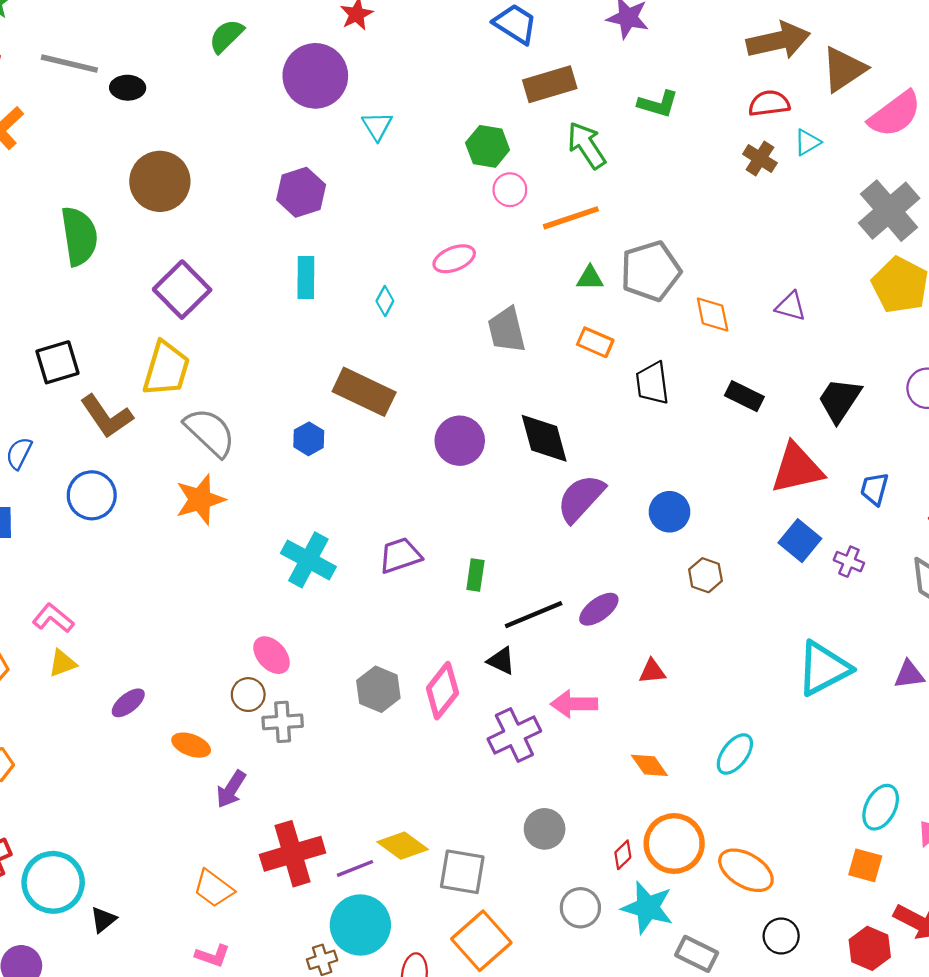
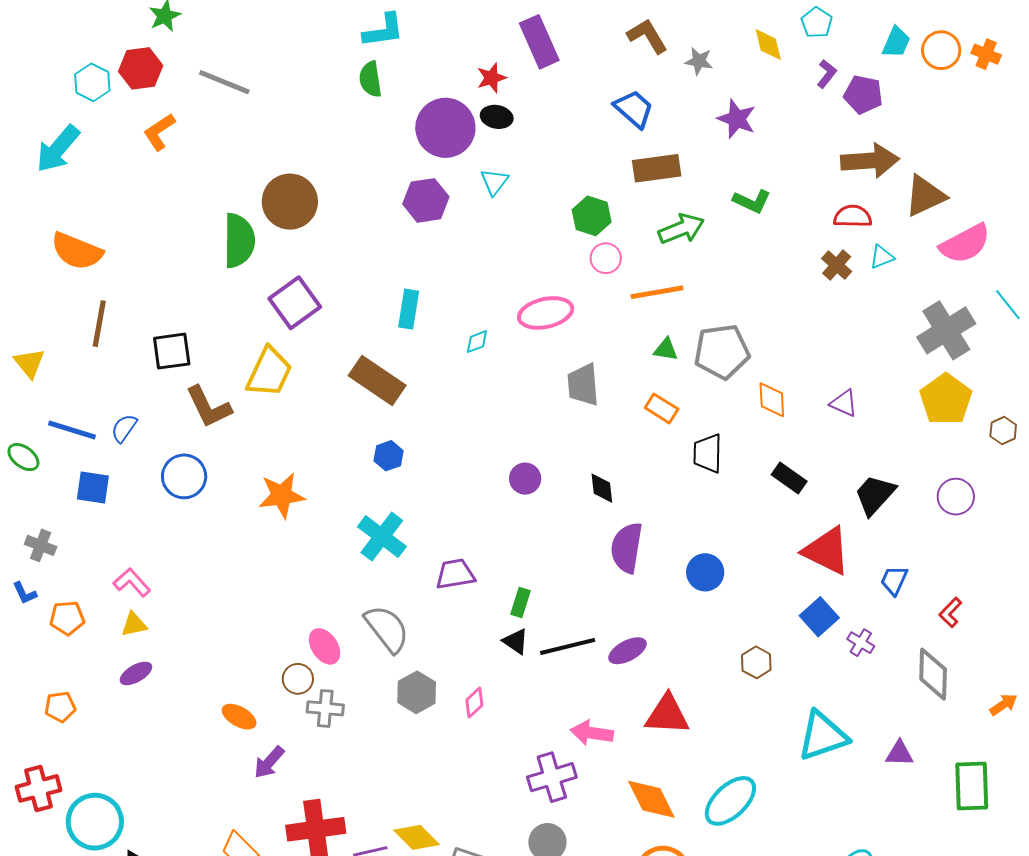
green semicircle: (226, 36) -> (370, 79), turned -63
black ellipse: (128, 88) -> (497, 117), moved
green arrow: (587, 145) -> (681, 229), turned 93
purple hexagon: (301, 192) -> (426, 200), moved
green semicircle: (79, 236) -> (239, 241), moved
pink ellipse: (454, 259) -> (546, 313), size x1.4
cyan diamond: (385, 301) -> (477, 342), turned 32
brown rectangle: (364, 392) -> (377, 380), moved
gray semicircle: (210, 432) -> (387, 629), moved
black diamond: (544, 438) -> (602, 488), size x0.6
purple circle: (460, 441) -> (525, 479), size x0.7
red triangle: (797, 468) -> (827, 551), turned 30
purple semicircle: (581, 498) -> (627, 548), turned -42
cyan cross: (308, 560) -> (382, 537), moved
brown hexagon: (705, 575) -> (756, 662), moved
black triangle: (501, 661) -> (516, 641), moved
red triangle: (652, 671) -> (667, 715), size x1.8
pink diamond: (442, 691) -> (474, 703), size x0.6
purple ellipse: (128, 703) -> (136, 673), moved
purple cross: (514, 735) -> (552, 777), moved
cyan ellipse: (735, 754) -> (730, 801), size x1.4
orange diamond: (649, 765) -> (651, 799), size x1.5

